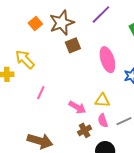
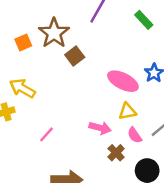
orange square: (35, 23) -> (23, 42), turned 32
pink ellipse: (107, 60) -> (123, 81), moved, turned -30
pink line: (41, 93) -> (46, 134), moved, turned 32

